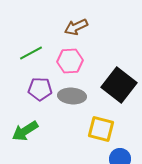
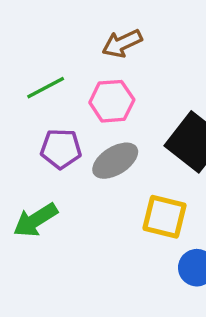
gray ellipse: (72, 96) -> (115, 161), turned -36

